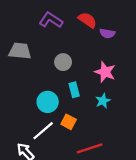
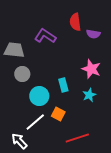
purple L-shape: (51, 20) -> (45, 36), moved
red semicircle: (87, 20) -> (75, 22), turned -132
gray circle: (63, 62) -> (22, 74), moved

